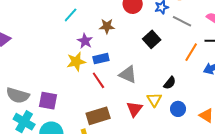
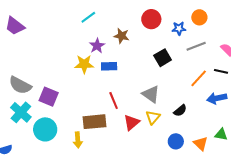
gray line: (182, 21) -> (196, 46), turned -60
gray triangle: (128, 75) -> (151, 94), moved
red line: (98, 80) -> (114, 101), moved
black semicircle: (170, 83) -> (180, 111), moved
blue circle: (178, 109) -> (176, 141), moved

